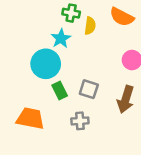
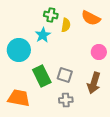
cyan circle: (46, 64) -> (19, 50), moved
green rectangle: (60, 90) -> (42, 76), size x1.5
gray cross: (80, 121) -> (66, 100), moved

